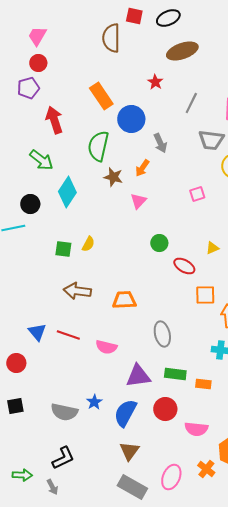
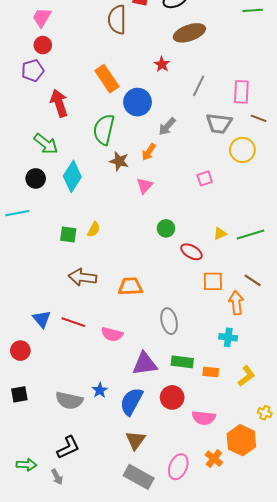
gray arrow: (160, 143) -> (167, 127), turned 66
black circle: (30, 204) -> (36, 178), moved

